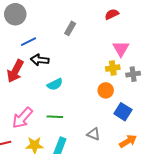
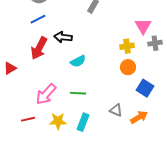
blue line: (28, 42) -> (38, 19), moved
yellow cross: (113, 68) -> (127, 46), moved
gray cross: (133, 74) -> (155, 43), moved
orange arrow: (128, 141) -> (139, 117), moved

